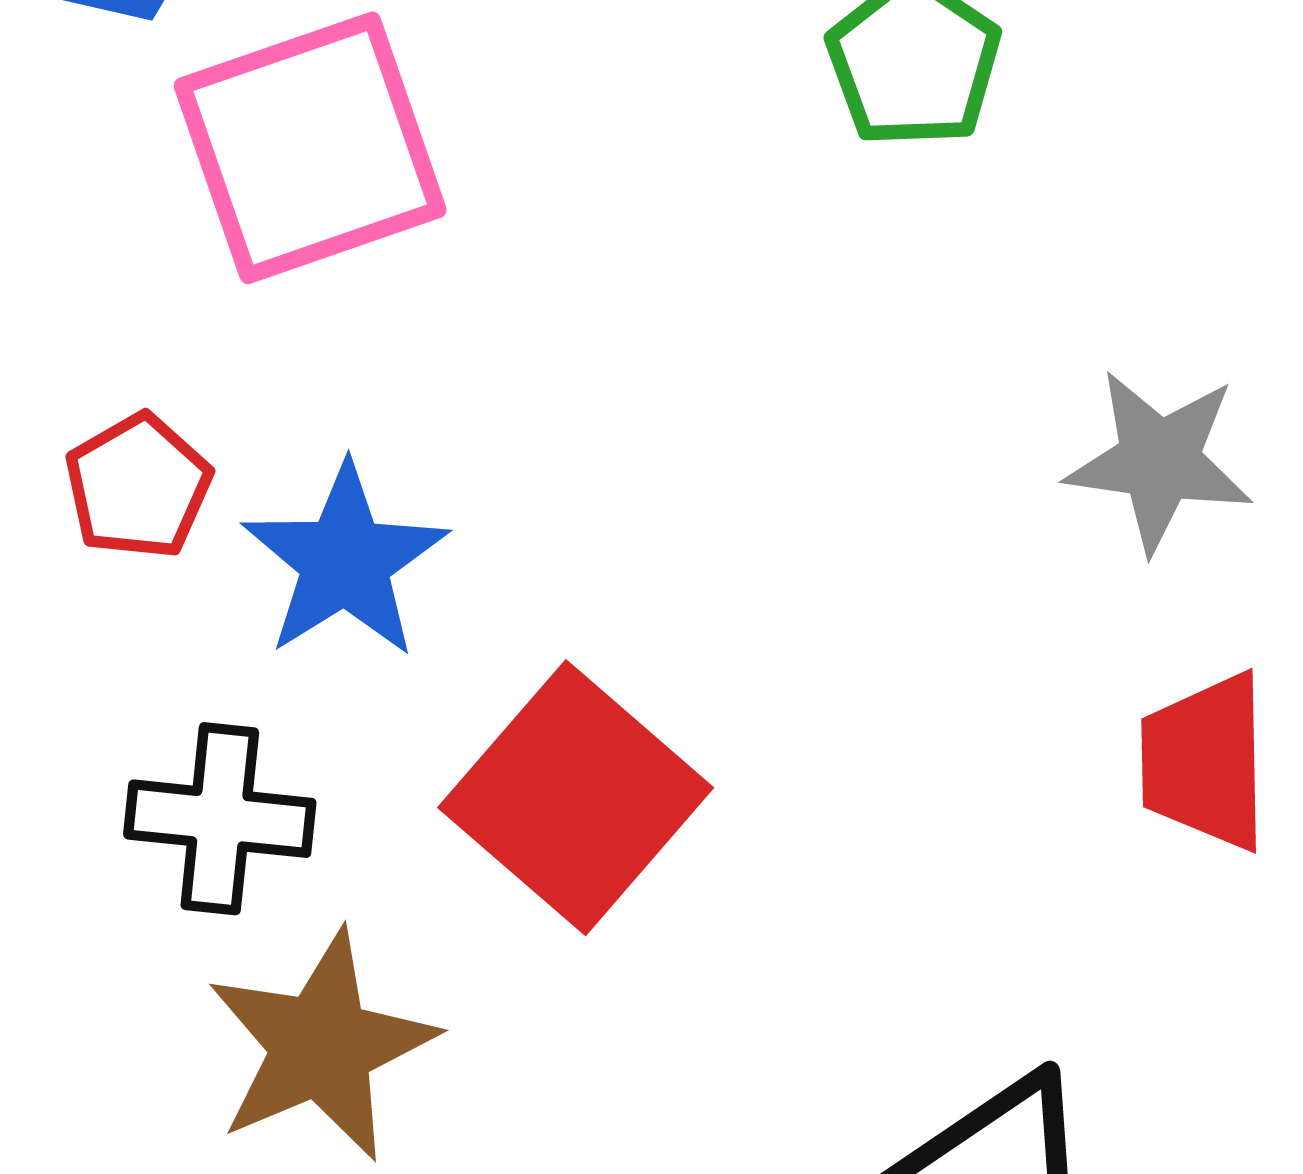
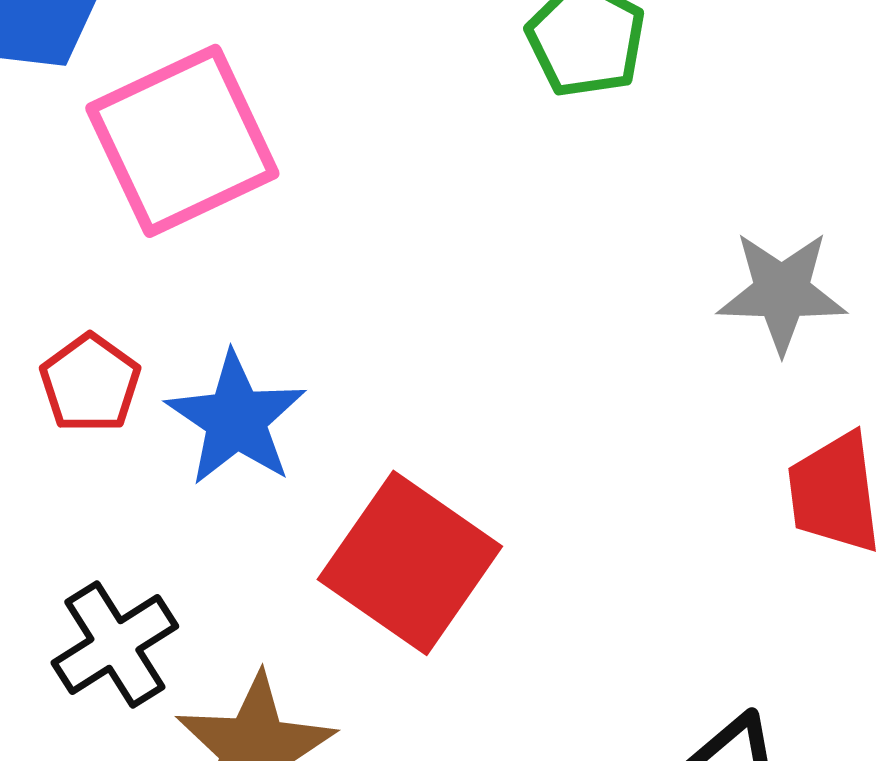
black cross: (220, 819) -> (115, 644), moved, turned -32

